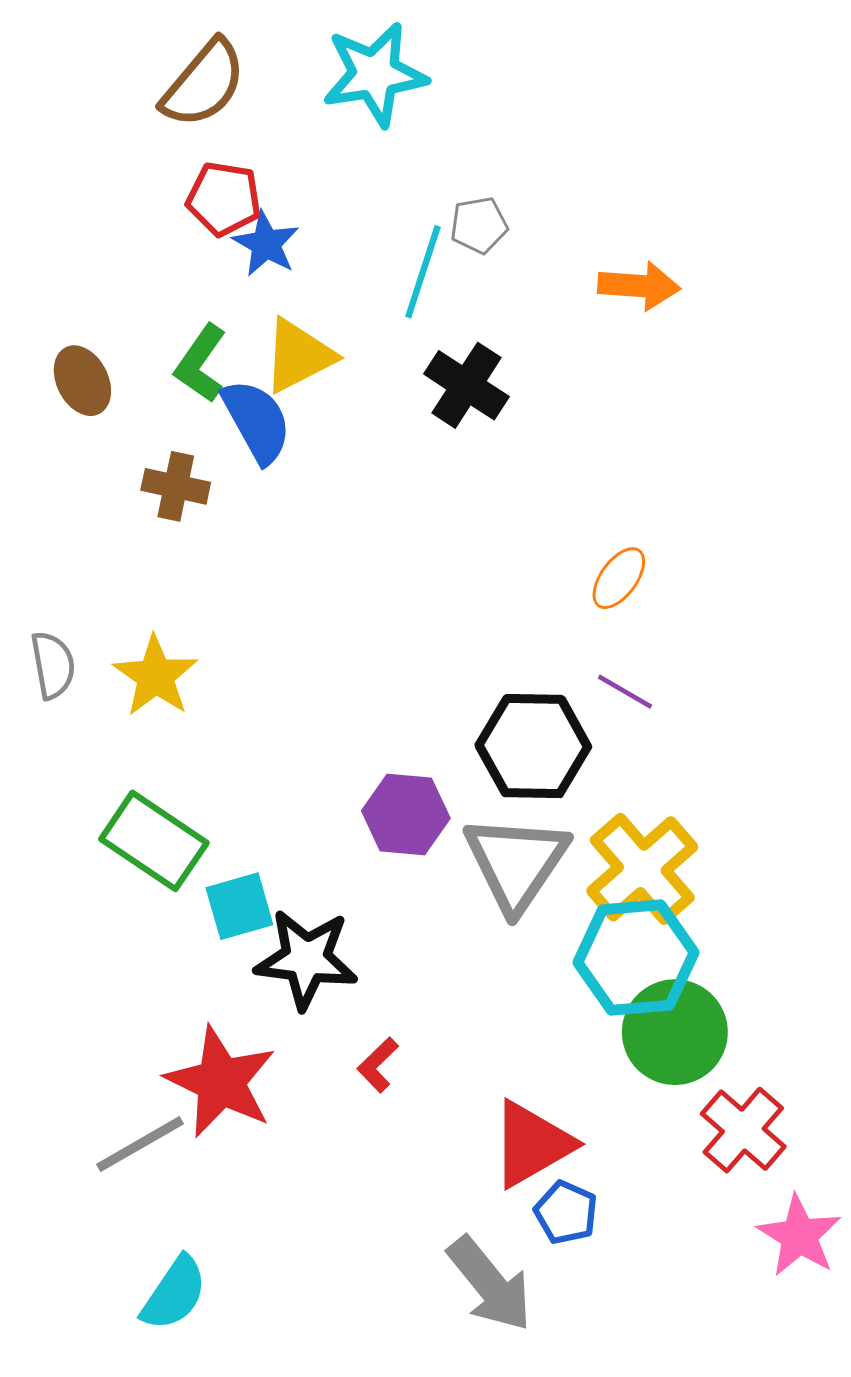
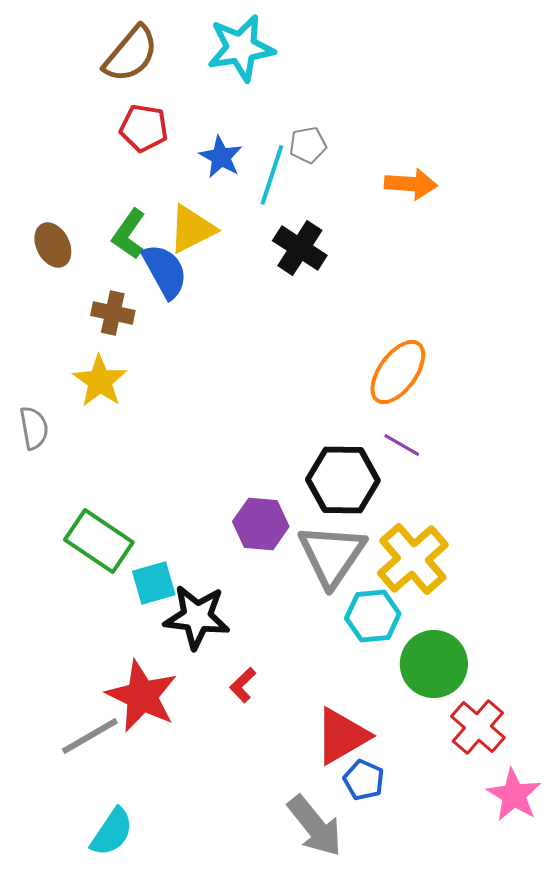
blue star: (266, 244) -> (221, 157), moved
orange ellipse: (619, 578) -> (398, 372), size x1.6
yellow star: (155, 676) -> (100, 381), moved
cyan hexagon: (636, 957) -> (373, 616), moved, size x0.7

